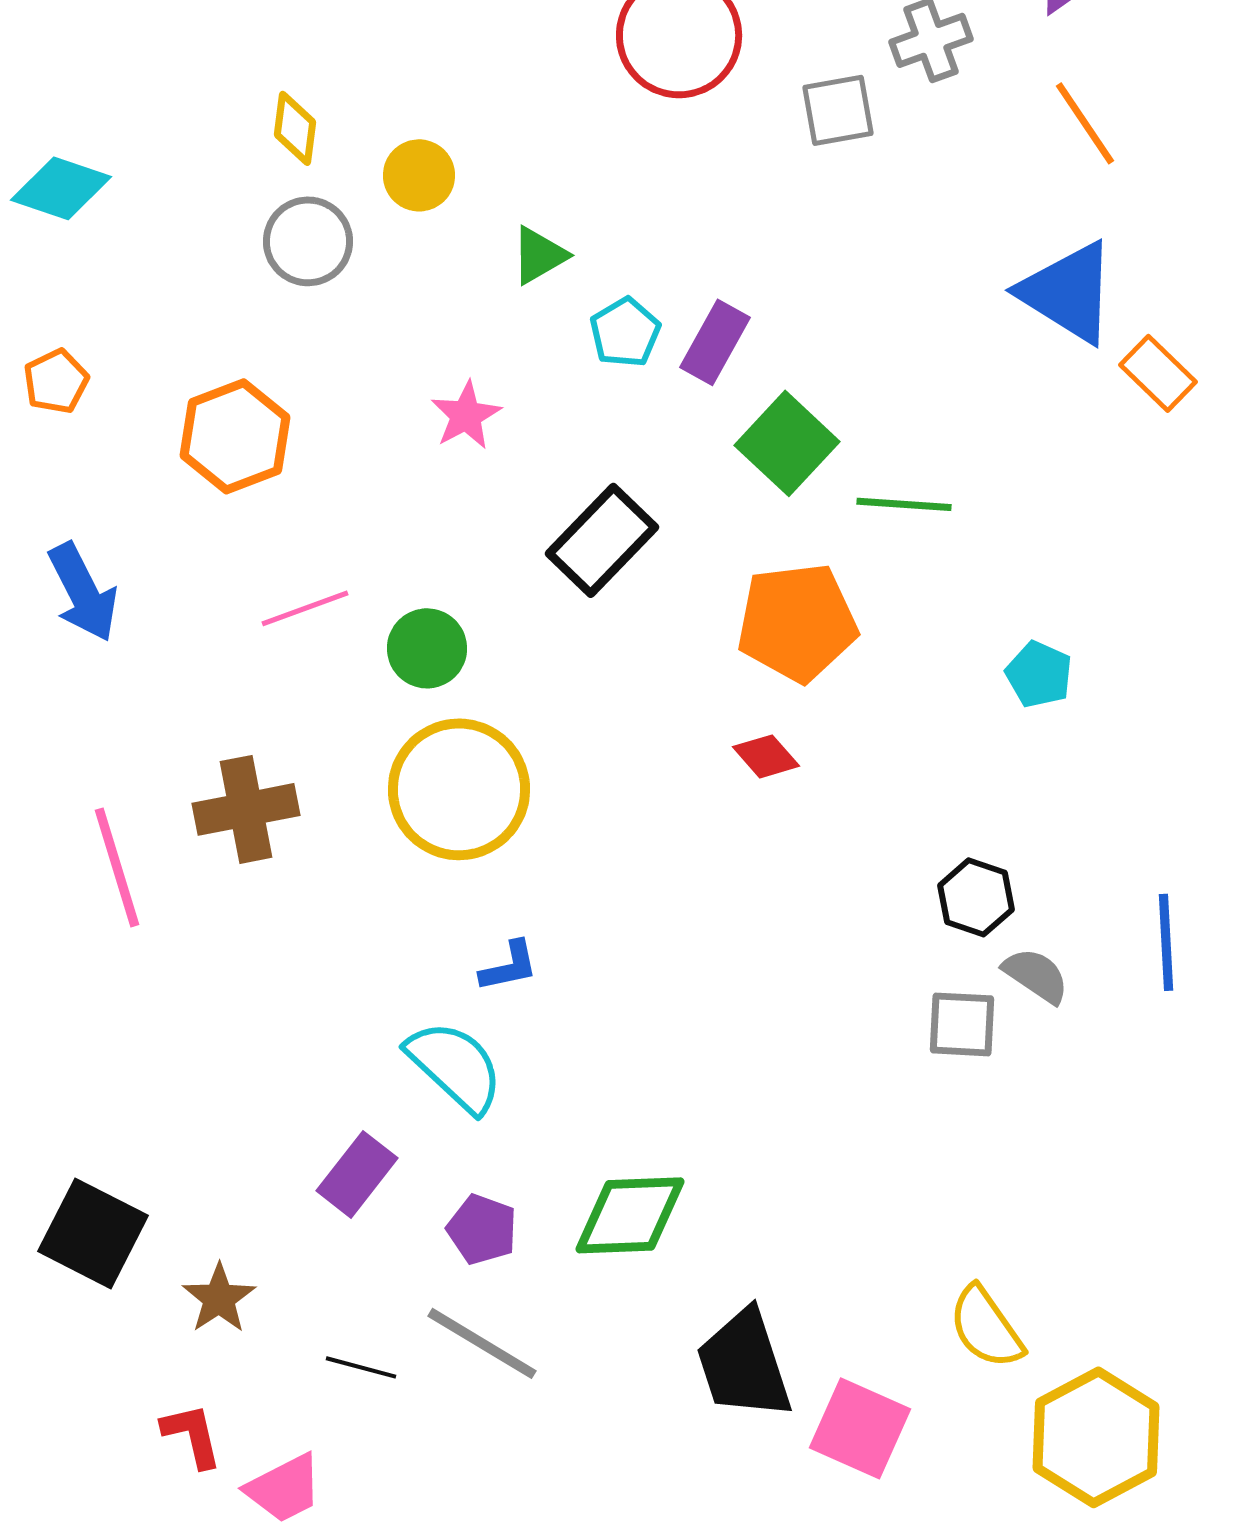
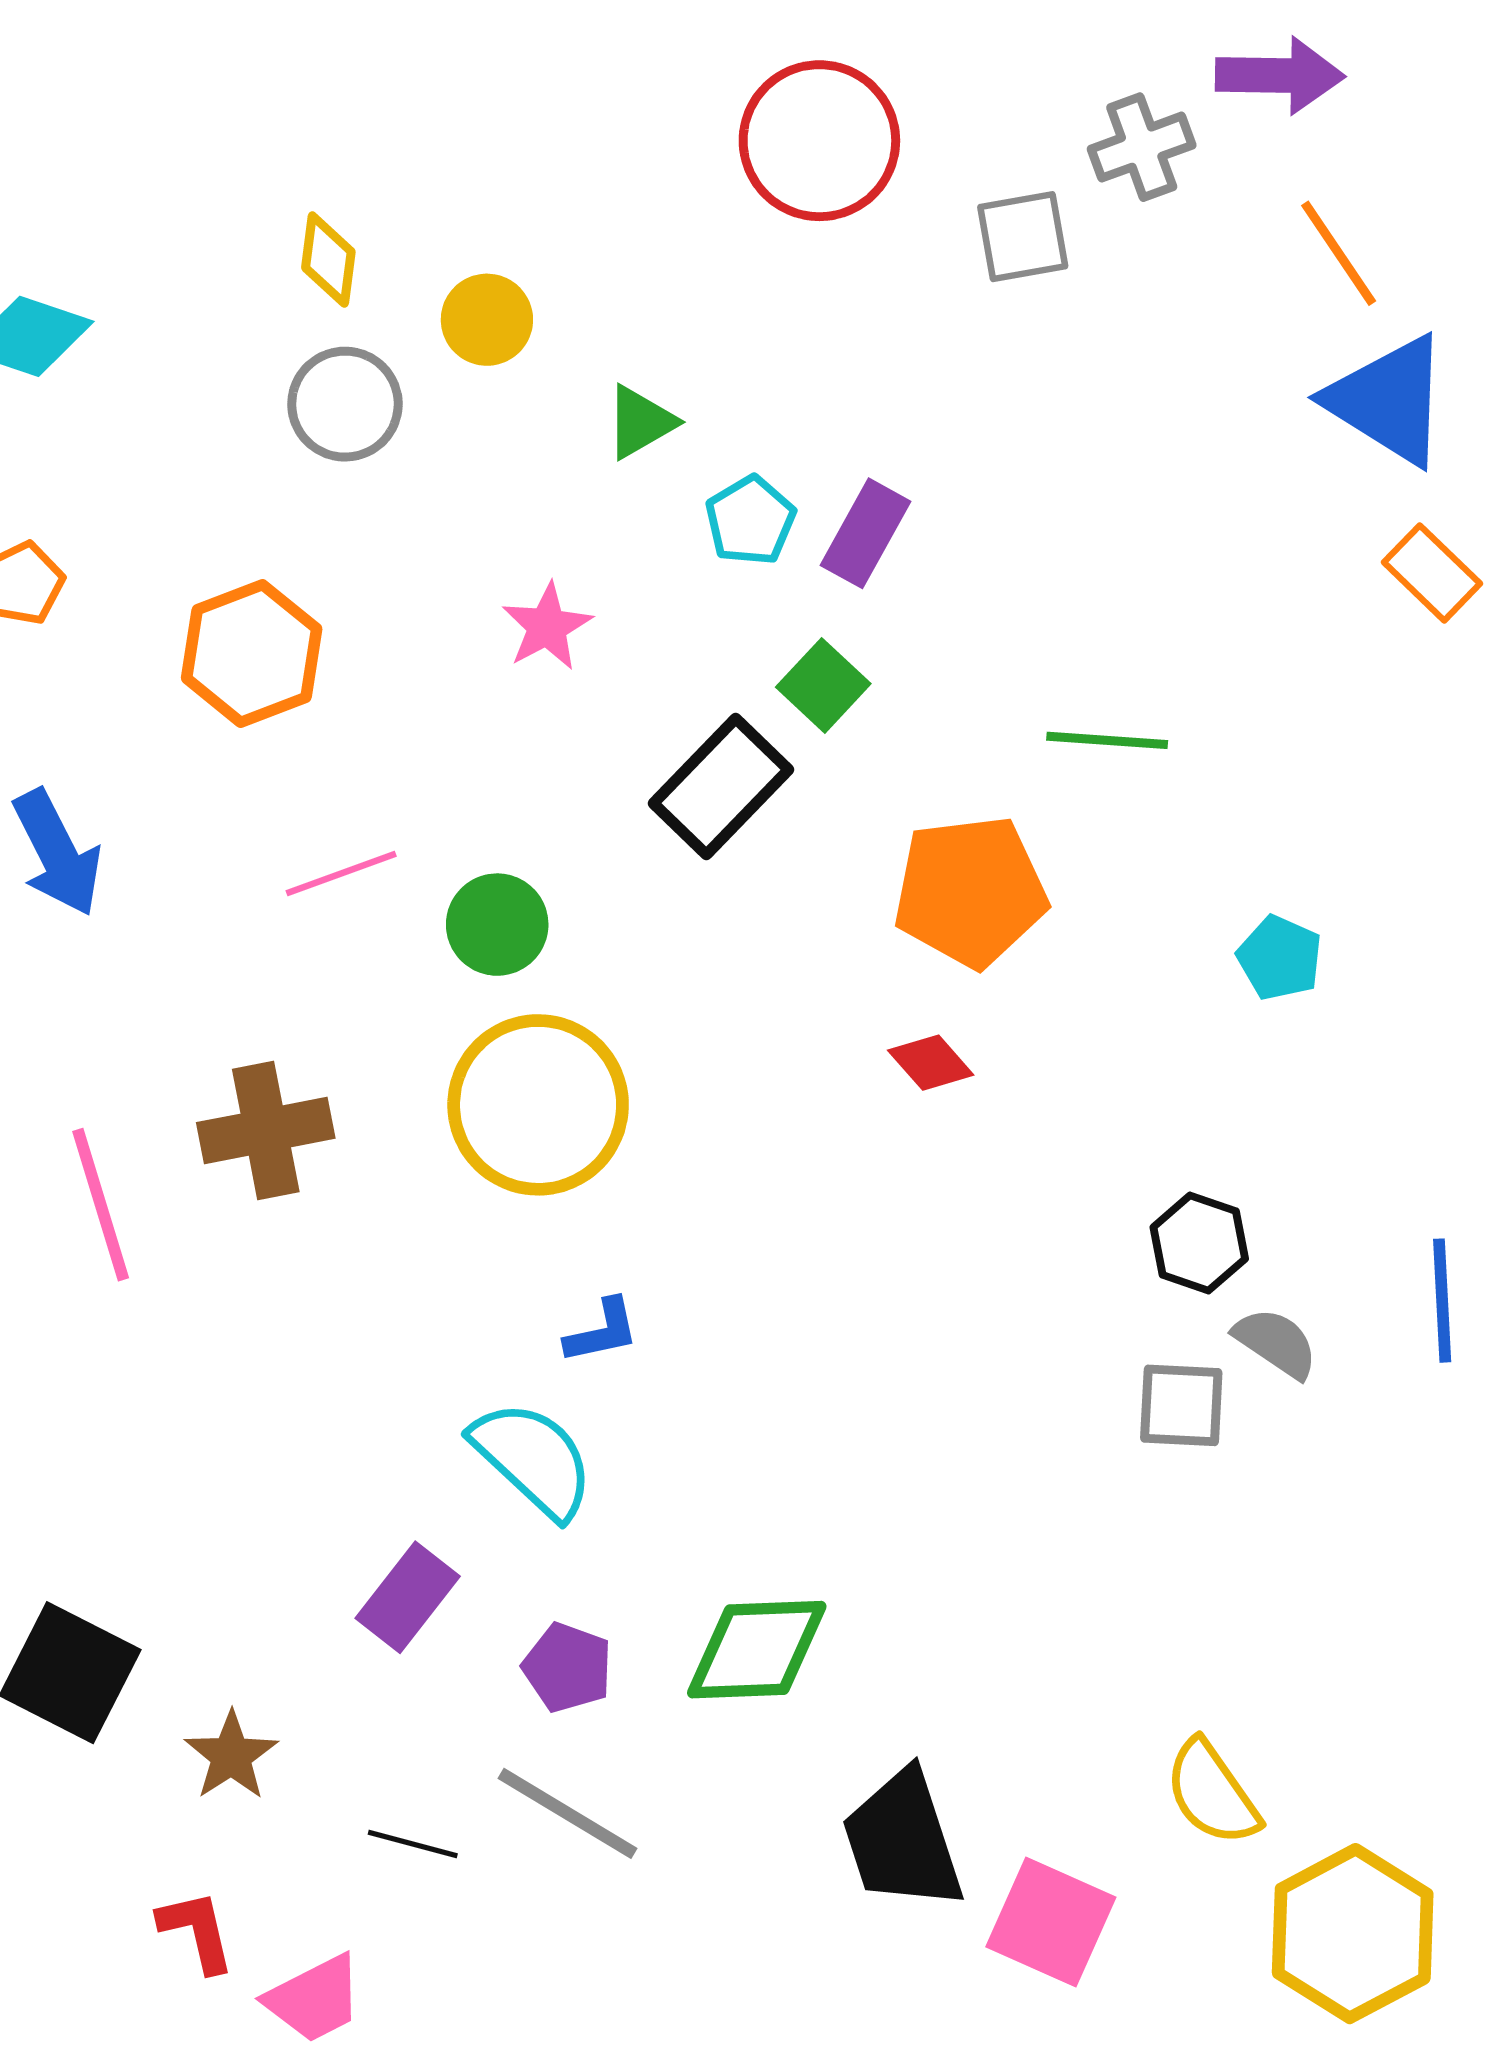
blue triangle: (1068, 292) -> (1388, 400), moved
green square: (787, 443) -> (823, 685), moved, size x0.7

